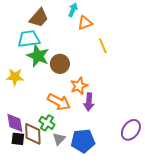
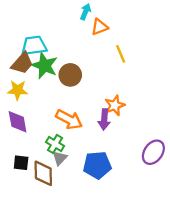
brown trapezoid: (39, 18) -> (22, 63), moved
orange star: (79, 86) -> (115, 105), moved
purple diamond: (15, 123) -> (18, 122), moved
brown diamond: (33, 134) -> (43, 173), moved
gray triangle: (59, 139) -> (60, 158), moved

